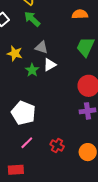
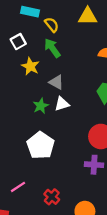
yellow star: (15, 53) -> (30, 66), moved
white pentagon: (23, 113) -> (41, 145), moved

